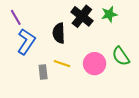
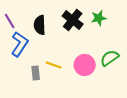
black semicircle: (59, 33) -> (40, 25), moved
green semicircle: (121, 56) -> (110, 58), turned 90

